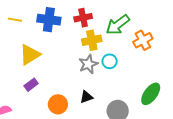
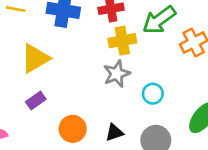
cyan circle: (110, 61) -> (153, 94), moved
black triangle: (86, 97) -> (114, 132), moved

